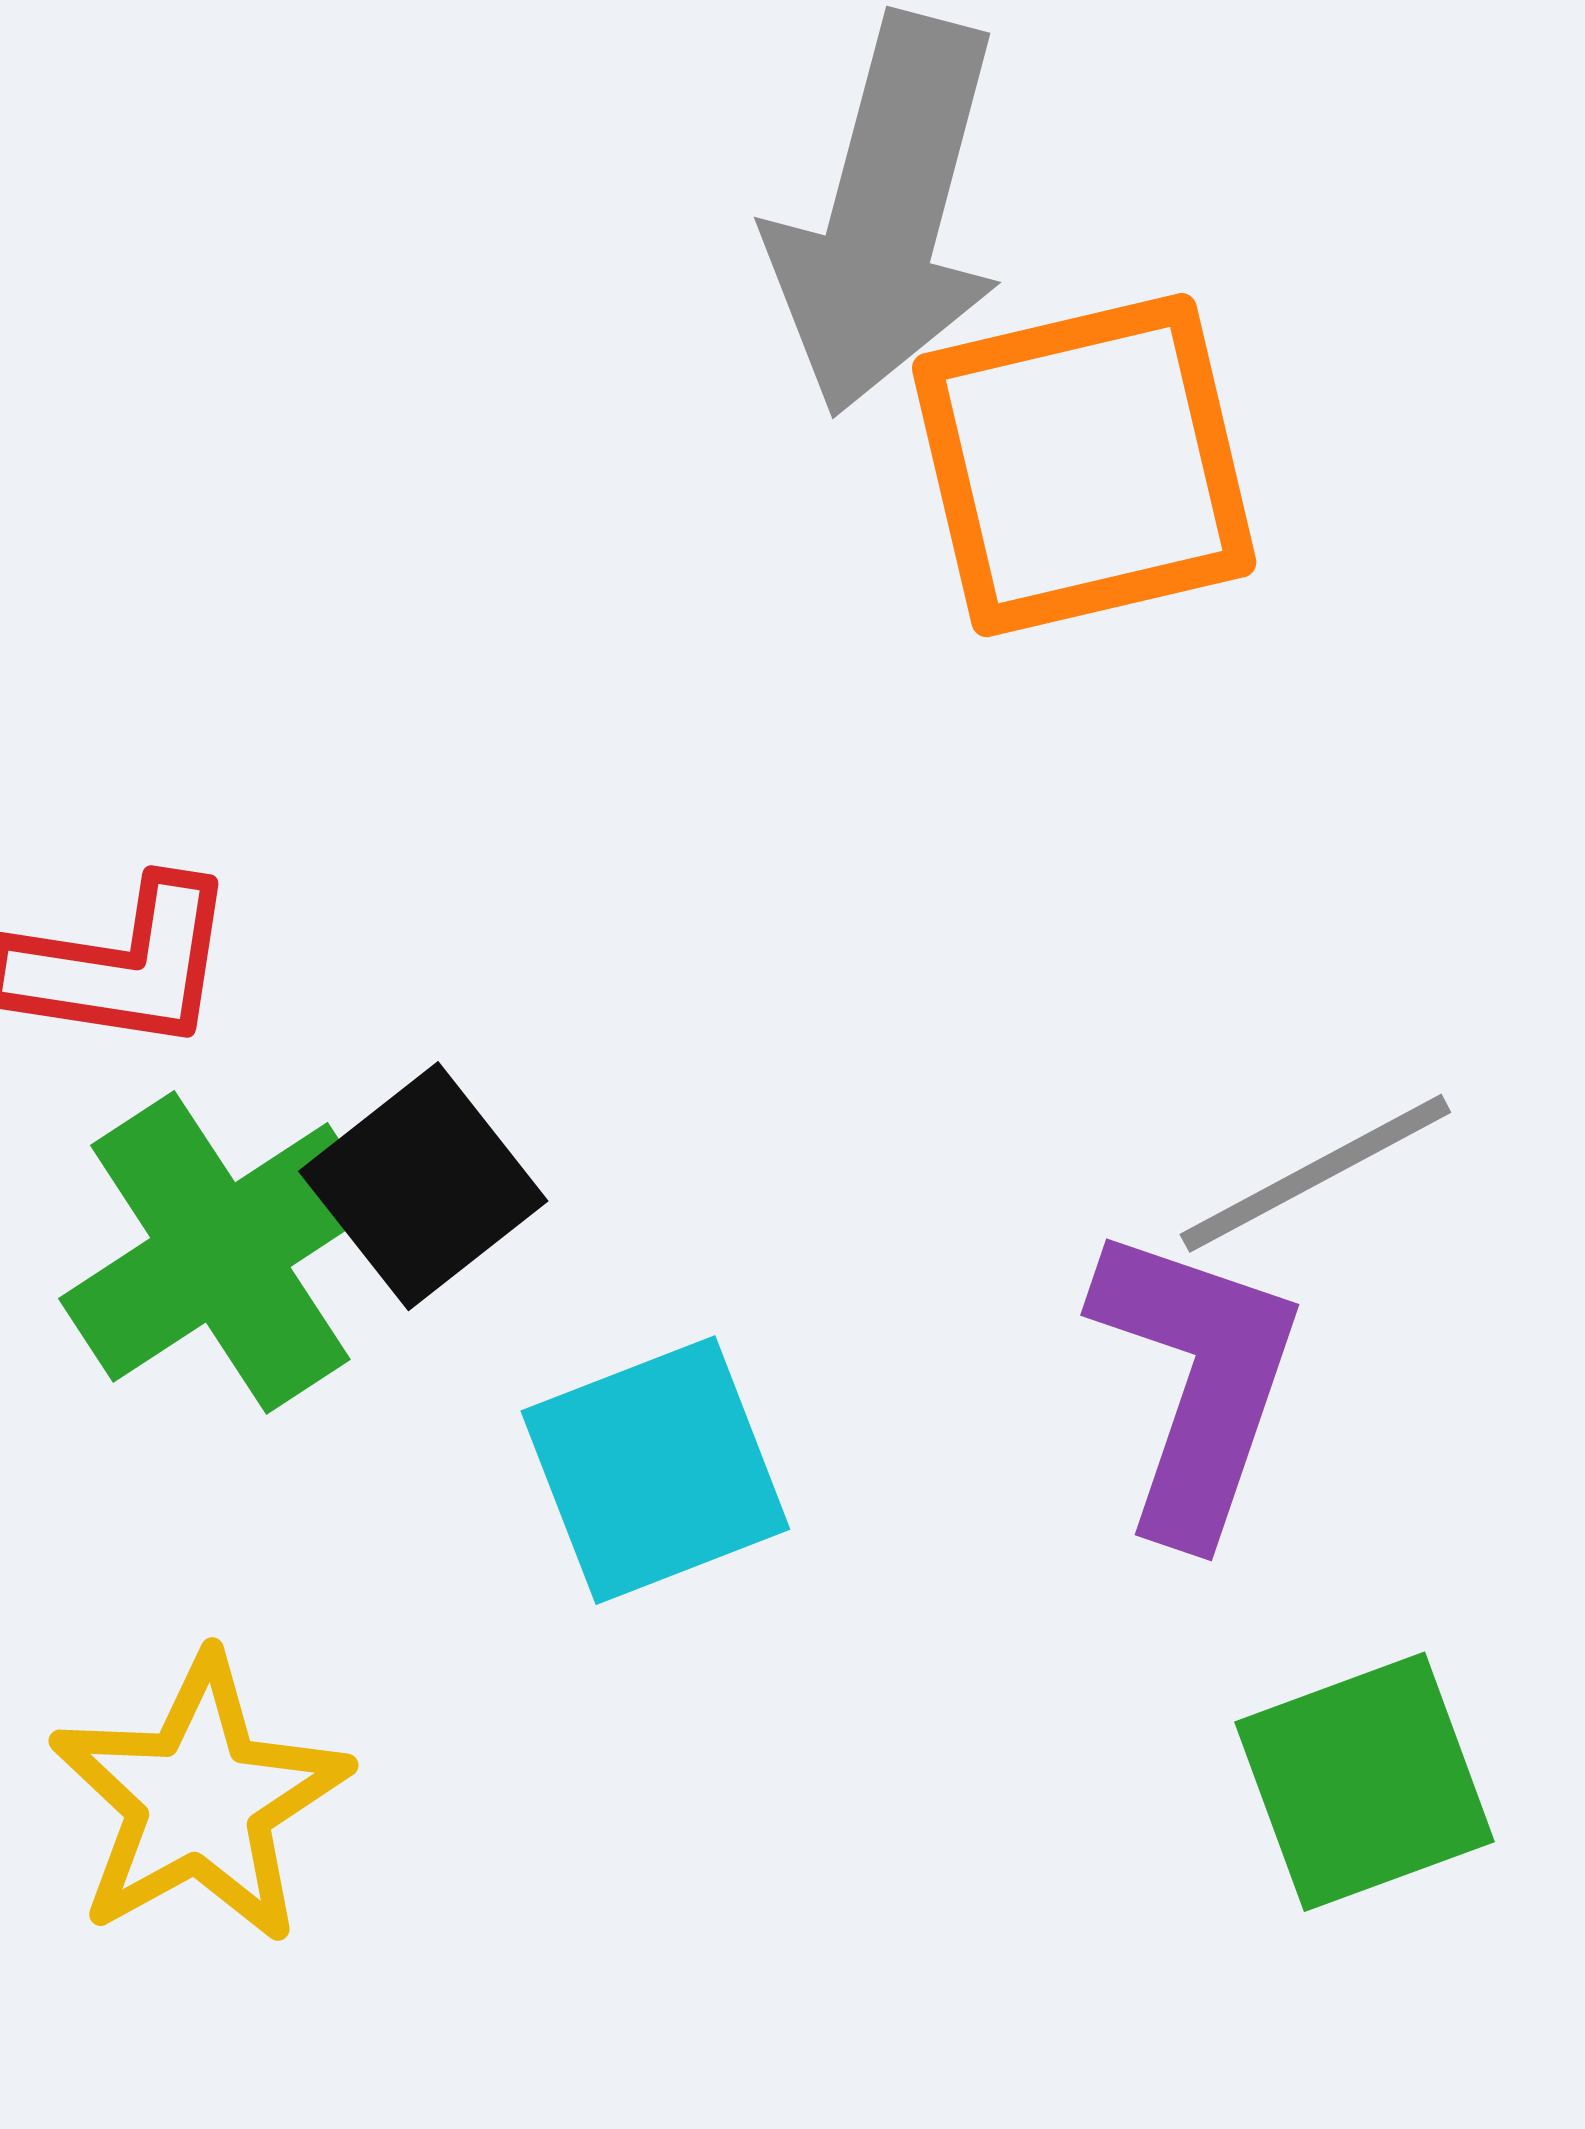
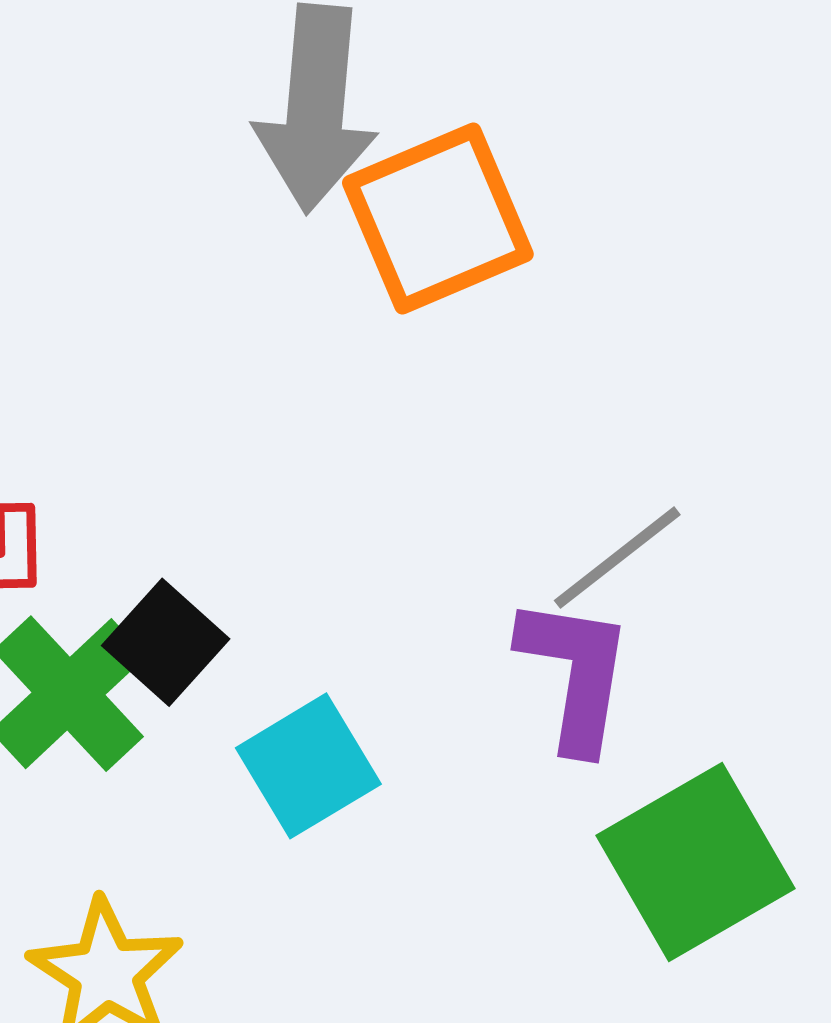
green square: (1364, 1782) -> (696, 862), size x1.4

